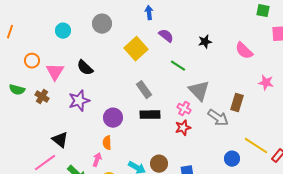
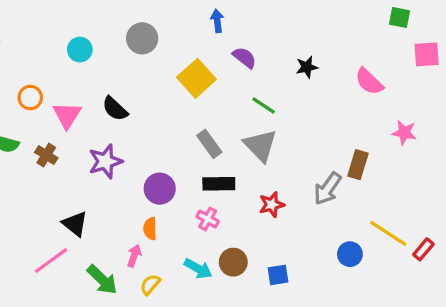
gray triangle: (199, 91) -> (260, 145), moved
pink cross: (184, 109) -> (208, 219), moved
gray arrow: (218, 118) -> (328, 189), turned 90

